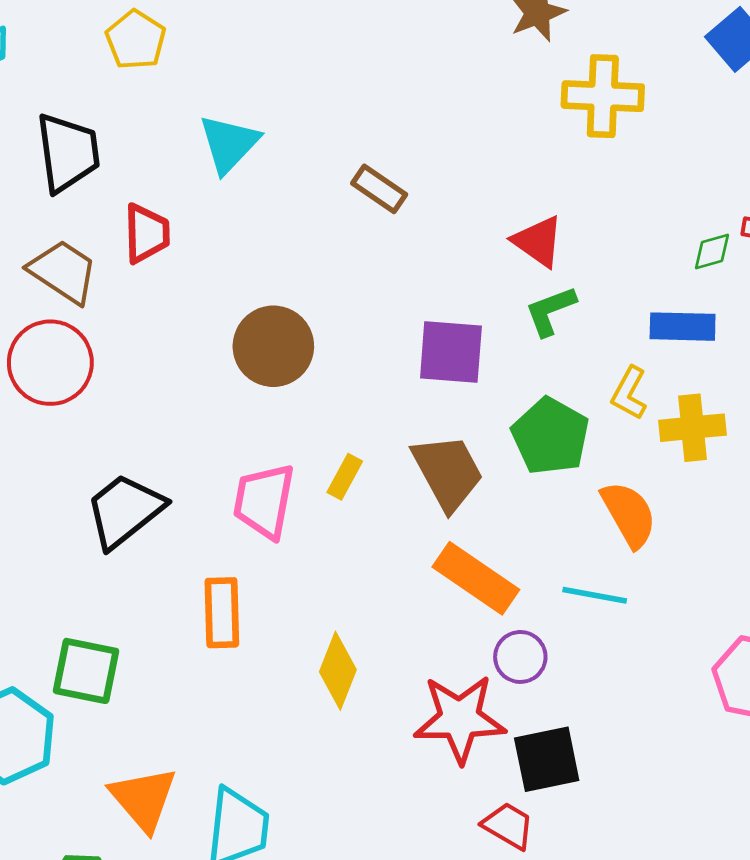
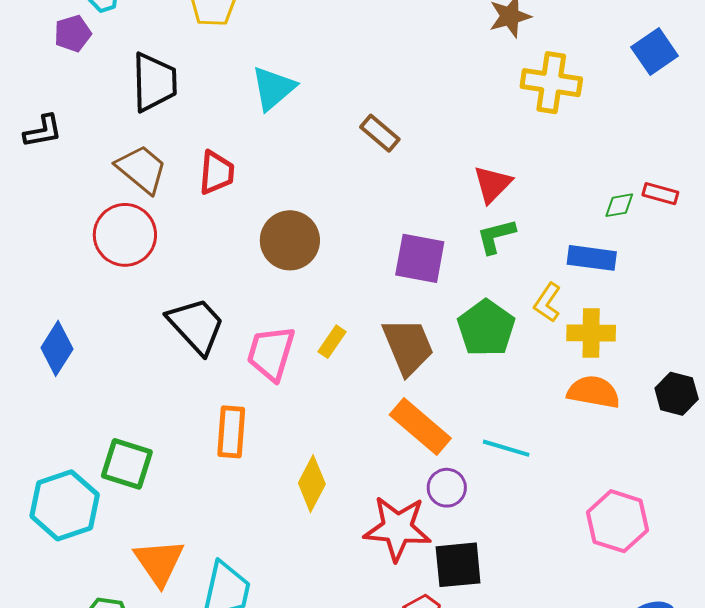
red trapezoid: (147, 233) -> (217, 173), moved
red triangle: (538, 241) -> (492, 184), turned 33
black trapezoid: (125, 511) -> (196, 326), moved, turned 80
orange semicircle: (629, 514) -> (594, 392), moved, turned -56

